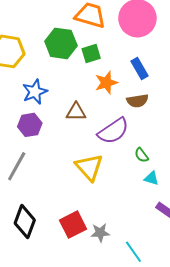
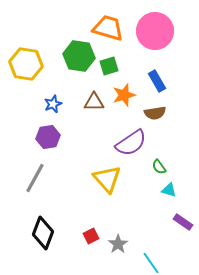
blue star: (35, 92) -> (53, 104), size x0.7
brown triangle: (76, 112) -> (94, 102), moved
red square: (73, 225) -> (91, 236), size x0.6
gray star: (100, 233) -> (118, 244), turned -30

